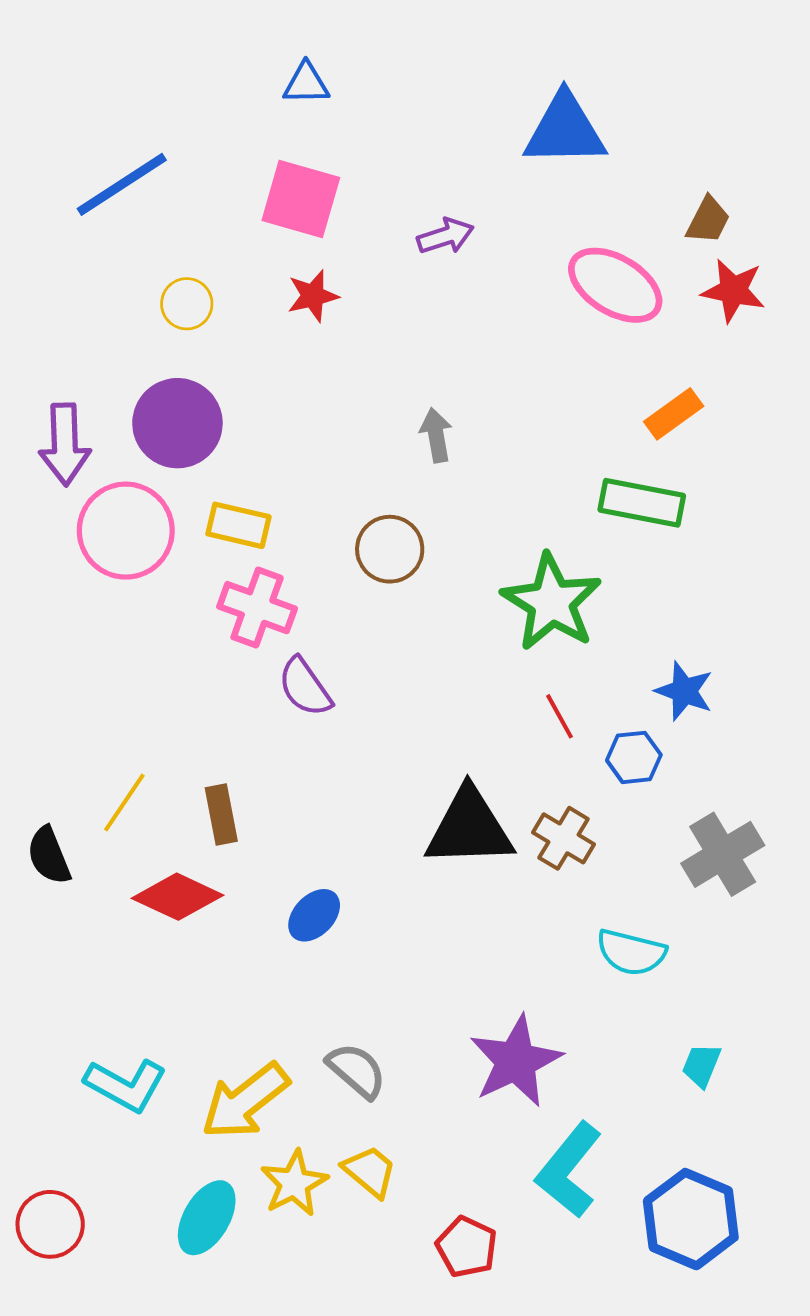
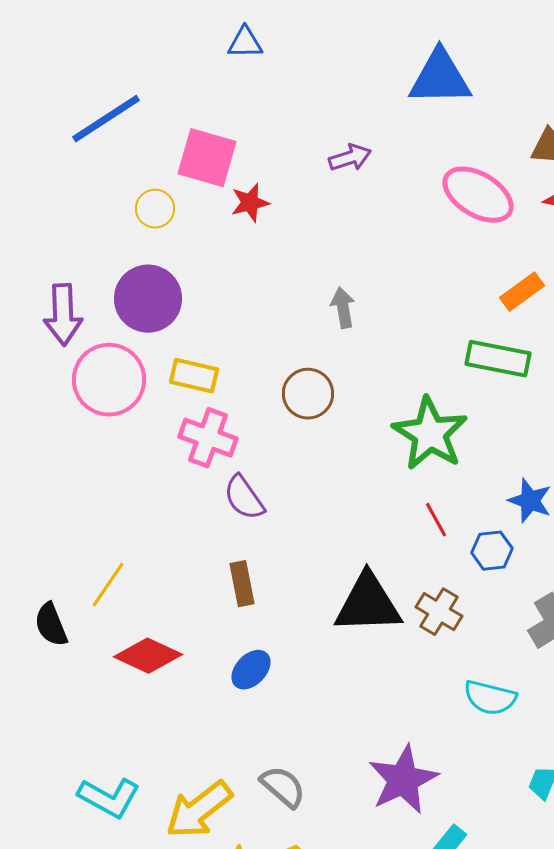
pink square: (301, 199) -> (207, 158), moved
brown rectangle: (221, 814) -> (242, 584), moved

